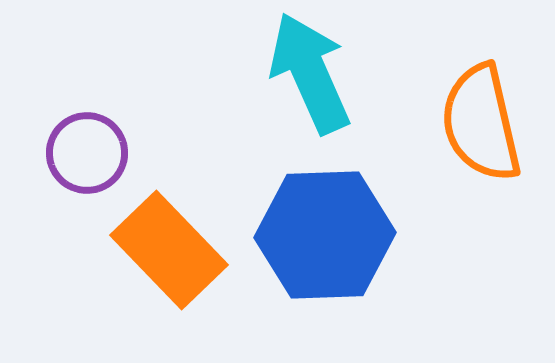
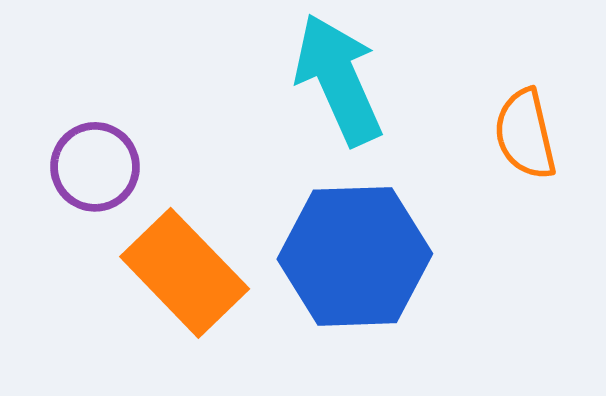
orange semicircle: (481, 123) -> (525, 134), size x0.7

